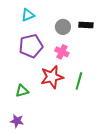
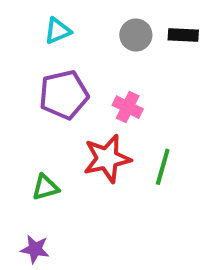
black rectangle: (86, 25) -> (183, 35), moved
gray circle: (63, 27) -> (136, 35), moved

